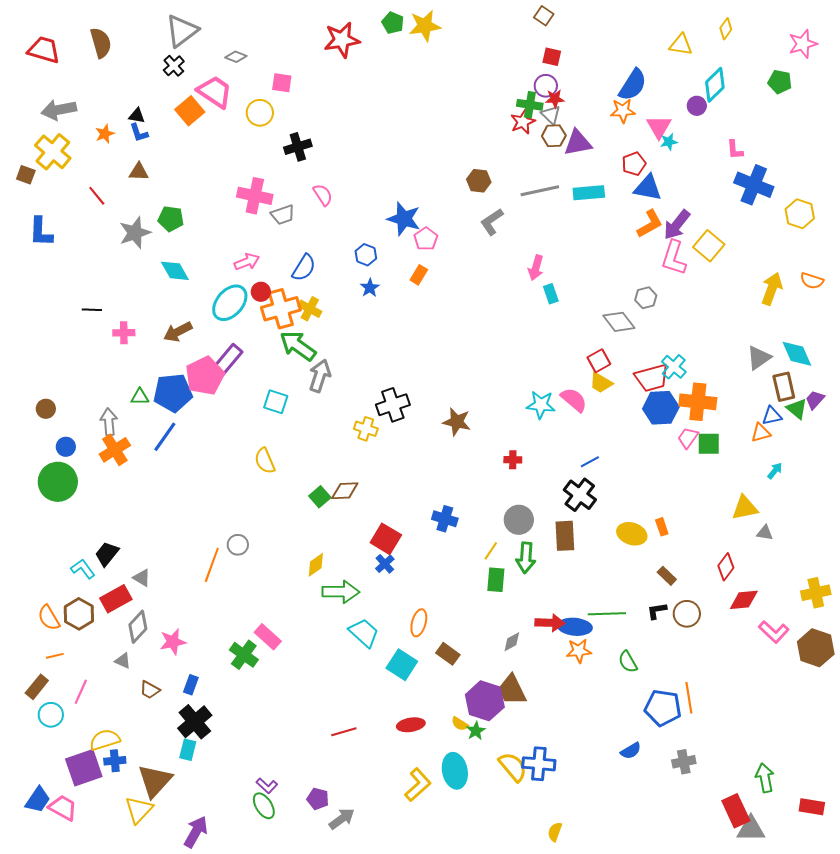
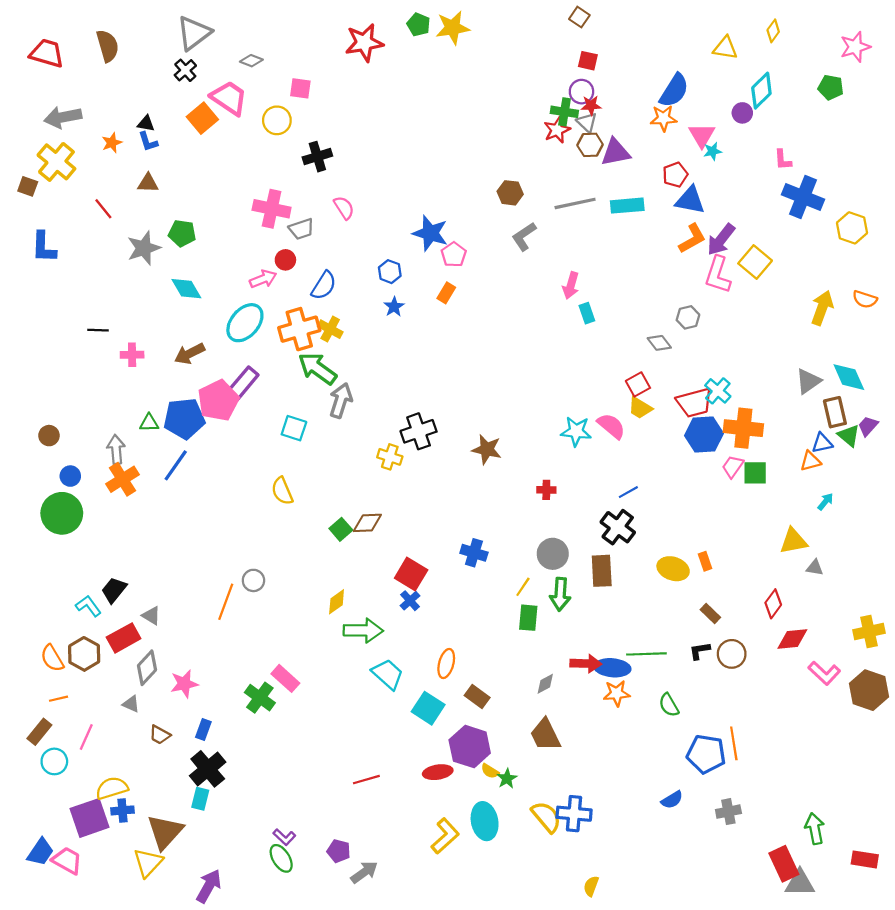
red circle: (261, 292) -> (285, 260), moved
gray diamond: (619, 322) -> (659, 343), size x0.7
purple hexagon: (485, 701) -> (470, 747), moved

